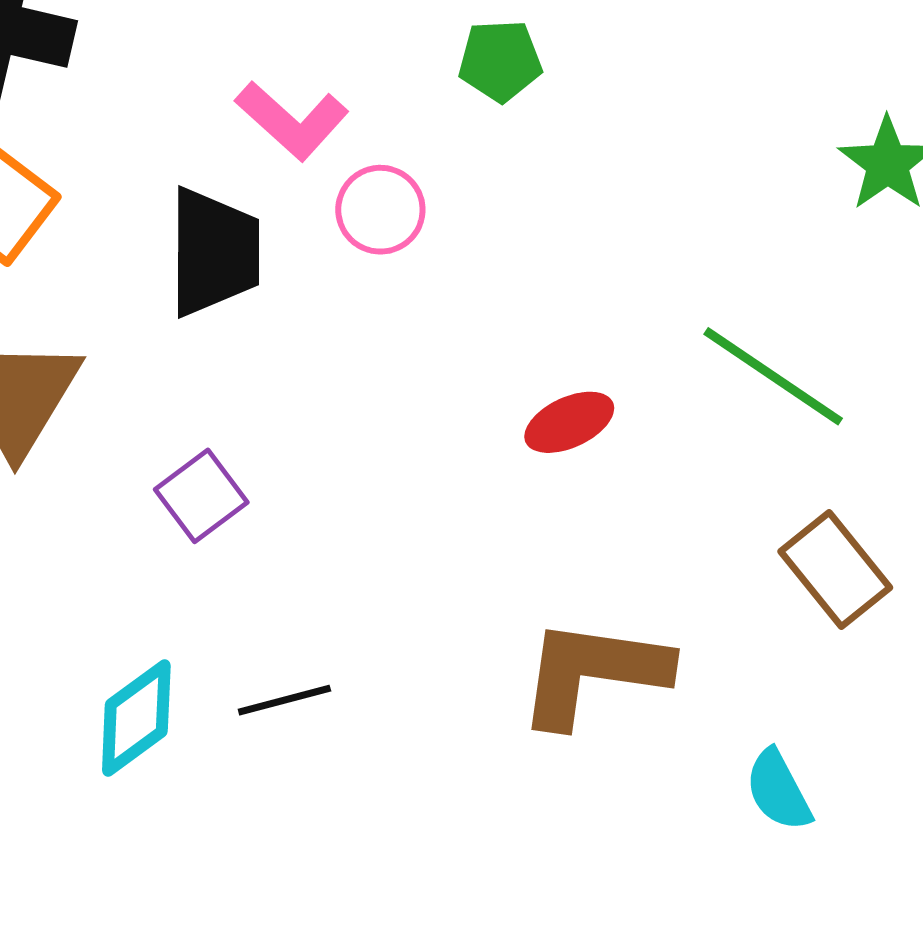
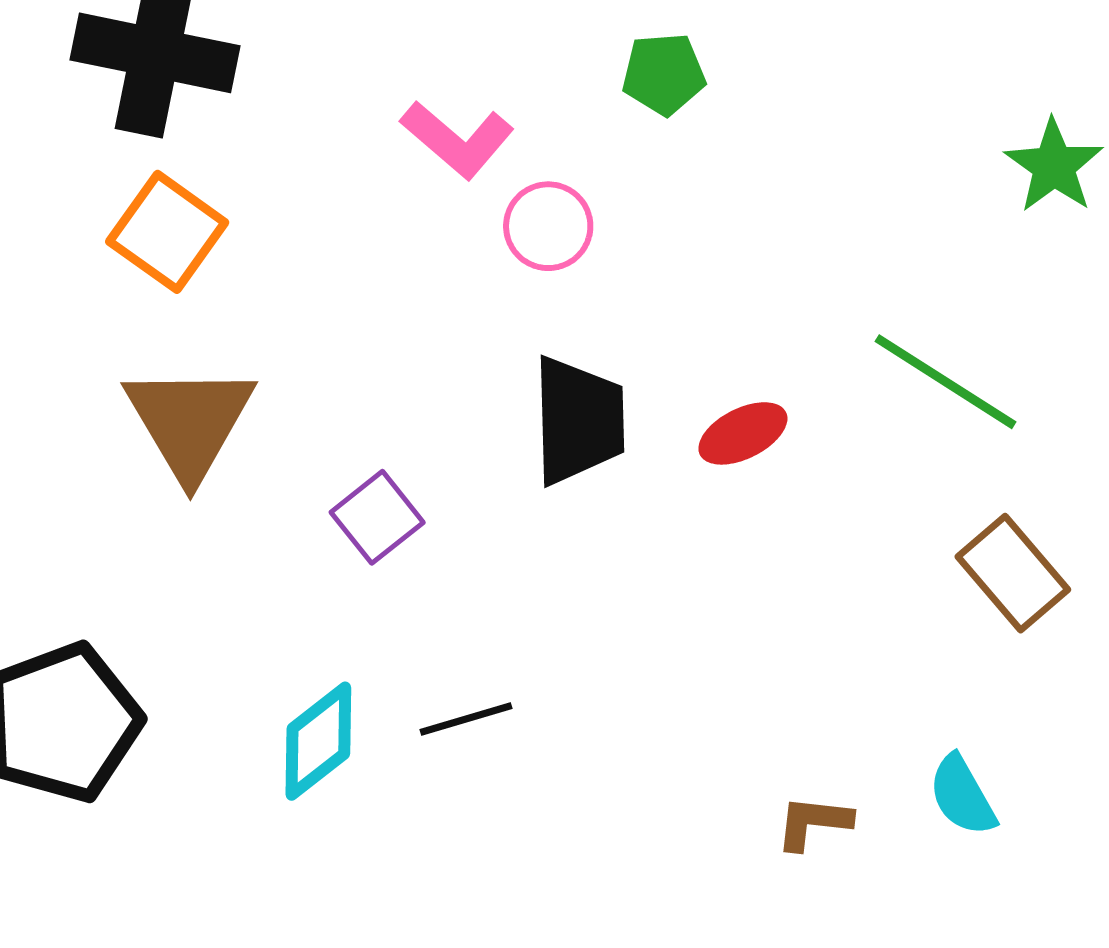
black trapezoid: (214, 252) -> (578, 420), moved
brown L-shape: (593, 672) -> (813, 822), moved, size x0.5

